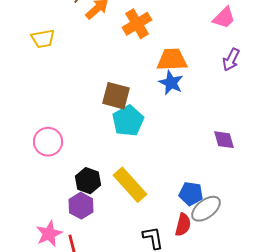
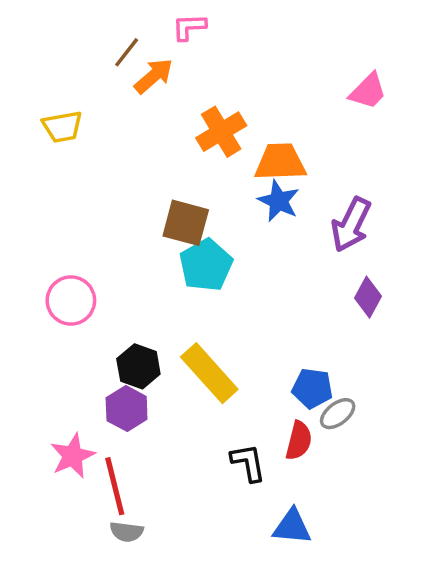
orange cross: (137, 24) -> (221, 132), moved
purple arrow: (231, 60) -> (351, 225), moved, size x1.4
purple diamond: (224, 140) -> (368, 297), turned 45
gray ellipse: (206, 209) -> (338, 414), size x0.7

